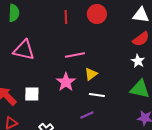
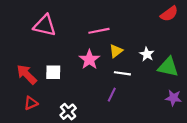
white star: (138, 61) -> (147, 54), moved
purple line: (87, 115) -> (112, 95), turned -40

